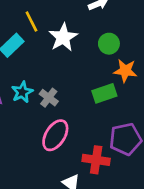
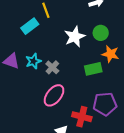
white star: (63, 37) -> (75, 37), moved

